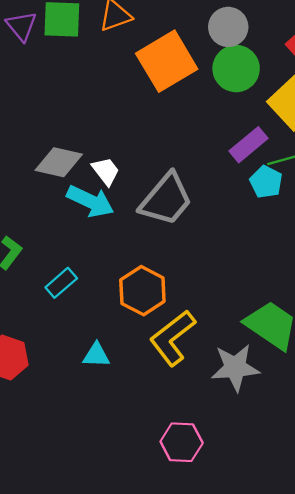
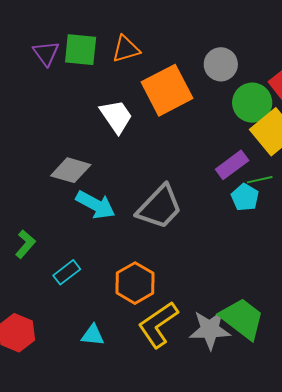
green circle: (236, 69) -> (252, 103), moved
white trapezoid: (106, 171) -> (116, 116), moved, size x1.4
gray star: (235, 367) -> (210, 330), moved

